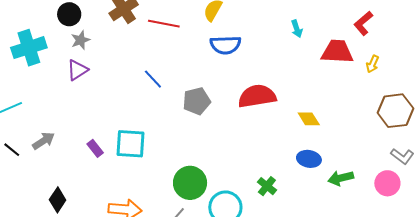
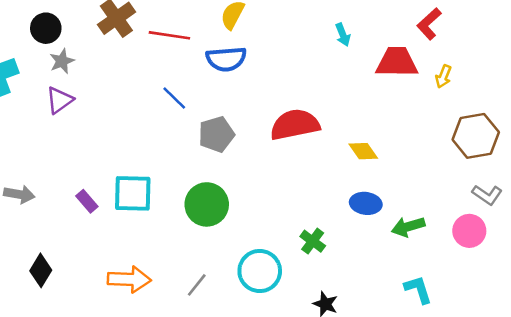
blue semicircle: (225, 45) -> (226, 59), moved
blue line: (153, 79) -> (174, 98), moved
gray arrow: (44, 141) -> (19, 194), turned 45
green circle: (190, 183) -> (207, 204), moved

